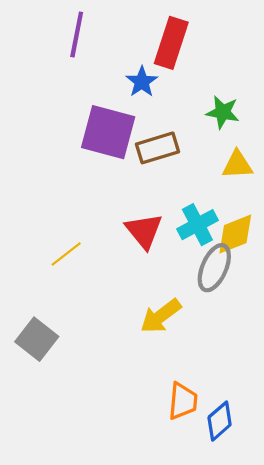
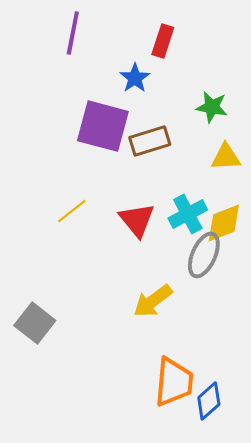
red rectangle: (171, 43) -> (163, 41), size x0.7
yellow line: (66, 254) -> (72, 211), moved
orange trapezoid: (183, 401) -> (174, 382), size x1.4

